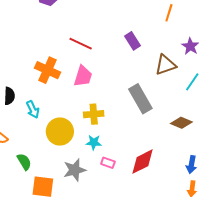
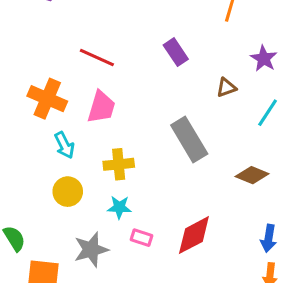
brown triangle: (165, 65) -> (226, 88), size x0.6
cyan arrow: (33, 109) -> (64, 145), moved
yellow circle: (60, 132) -> (68, 192), size x0.7

